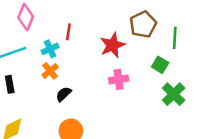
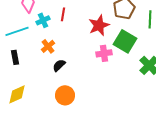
cyan cross: (50, 49) -> (43, 20), moved
green square: (160, 65) -> (125, 41), moved, size x1.6

